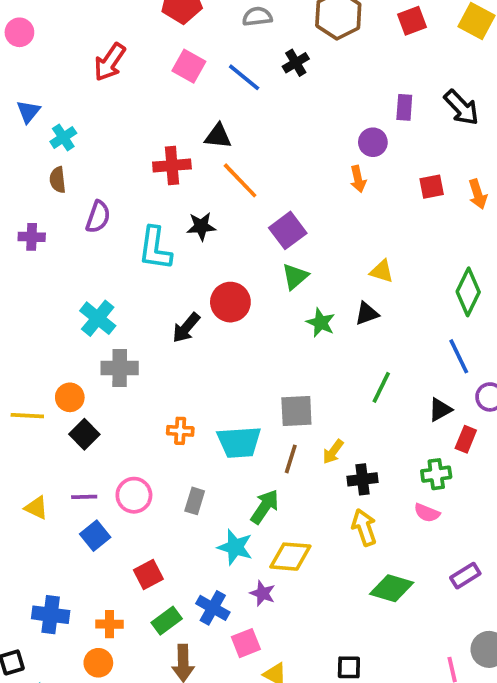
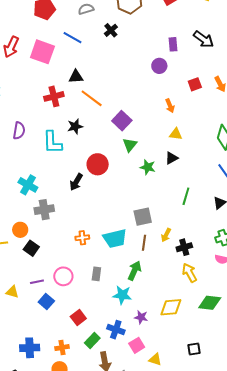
pink square: (189, 66) -> (42, 52), moved, size x1.4
blue line: (244, 77) -> (73, 38), moved
orange arrow: (358, 179) -> (170, 106), moved
yellow diamond: (290, 557) -> (171, 307), moved

